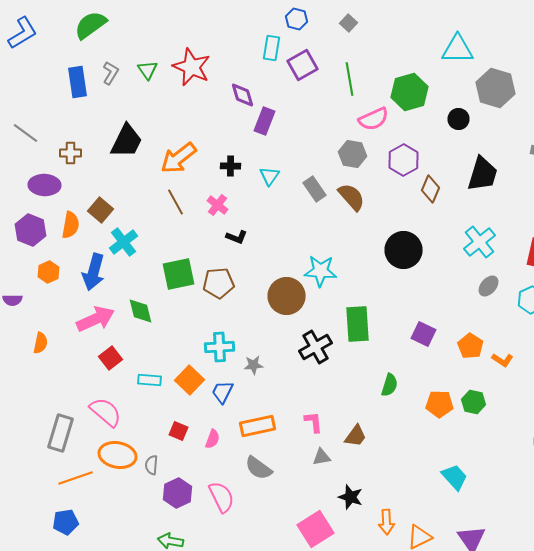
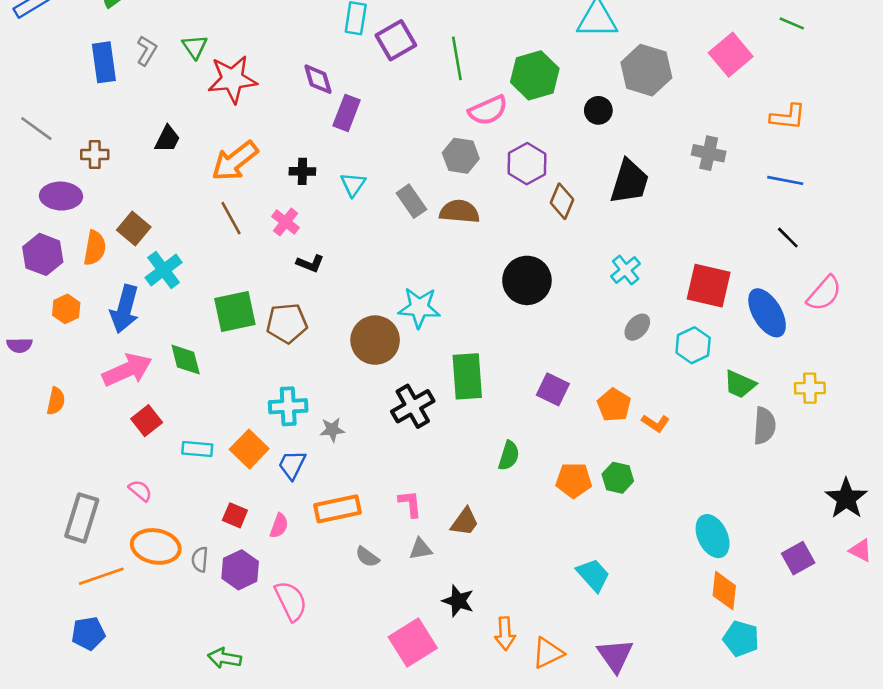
red star: (192, 67) -> (232, 79), moved, turned -30
black trapezoid: (126, 141) -> (167, 139), size x0.6
brown semicircle: (352, 197) -> (459, 212), turned -44
cyan cross: (480, 242) -> (626, 270), size x0.7
pink semicircle: (106, 412) -> (140, 491), size x0.6
gray semicircle: (258, 468) -> (367, 557), moved, size x0.7
purple hexagon: (178, 493) -> (240, 570), moved

